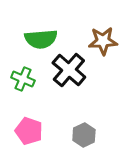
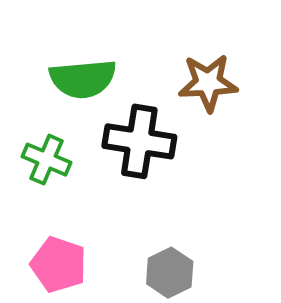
black cross: (69, 70) -> (139, 141), turned -32

